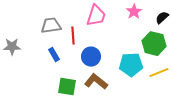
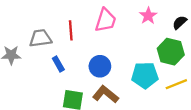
gray trapezoid: (51, 26) -> (40, 38), moved
red line: (73, 36) -> (71, 30), moved

